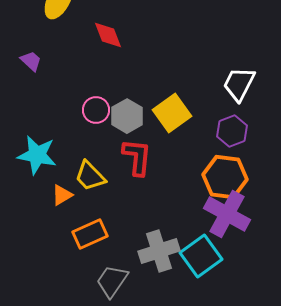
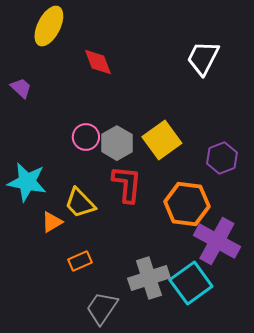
white trapezoid: (239, 84) -> (203, 58), moved
orange hexagon: (225, 177) -> (187, 204), moved
orange rectangle: (90, 234) -> (80, 261), size x0.7

